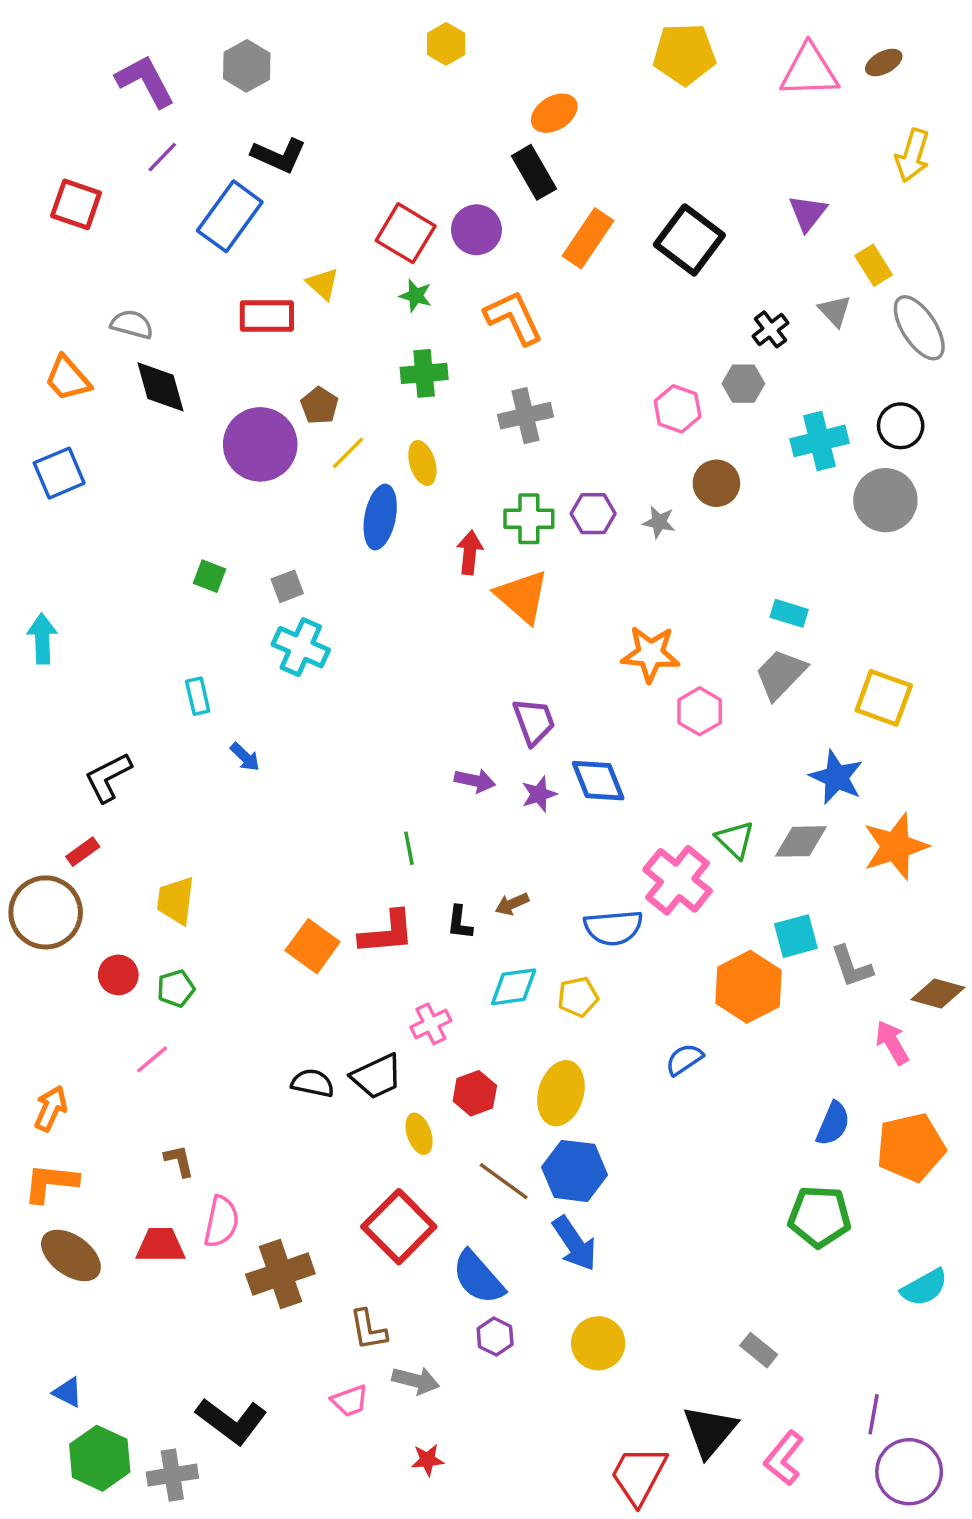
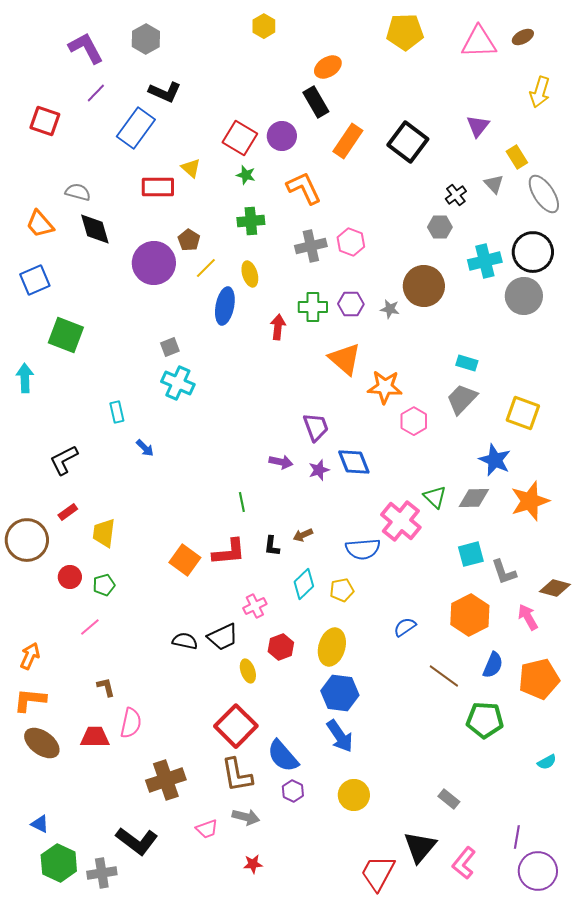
pink hexagon: (678, 409) -> (351, 242), moved
black circle: (901, 426) -> (533, 252), size x1.5
brown circle: (716, 483) -> (424, 286), size x1.5
green square: (210, 576) -> (66, 335), moved, size x1.8
orange triangle: (522, 596) -> (345, 359), moved
red rectangle: (83, 852) -> (68, 512), moved
cyan diamond: (514, 987) -> (304, 584), turned -36
orange hexagon: (749, 987) -> (470, 615), moved
brown line: (504, 1181) -> (444, 676), moved
brown cross: (280, 1274) -> (166, 780), moved
cyan semicircle: (924, 1288) -> (547, 762), size x0.7
brown L-shape: (368, 1330) -> (237, 775), moved, size x1.4

